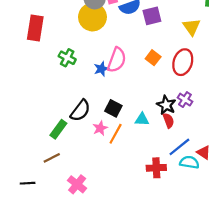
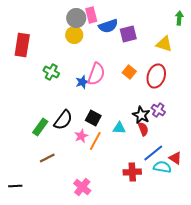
yellow circle: (92, 17) -> (74, 35), size x0.7
yellow triangle: (192, 27) -> (164, 44), turned -36
green rectangle: (58, 129) -> (40, 127), moved
brown line: (52, 158) -> (47, 158), moved
pink cross: (77, 184) -> (82, 187), moved

